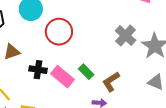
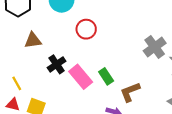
red circle: (59, 32) -> (86, 29), size x0.7
black cross: (38, 70) -> (57, 64), turned 36

